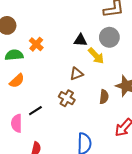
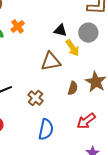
brown triangle: (77, 74) -> (51, 61), size x1.5
brown cross: (67, 98) -> (35, 98), moved

